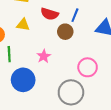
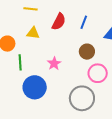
red semicircle: (50, 14) -> (59, 22), turned -78
brown circle: (65, 32) -> (87, 52), moved

